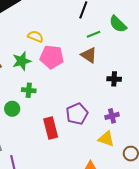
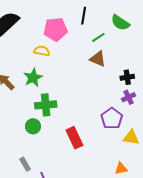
pink pentagon: (52, 57) -> (55, 29), moved
green cross: (29, 90) -> (46, 105), size x1.5
purple pentagon: (77, 114) -> (112, 118), moved
purple cross: (112, 116) -> (129, 97), moved

